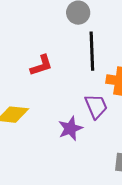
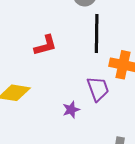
purple star: (70, 128) -> (71, 110), size x0.7

